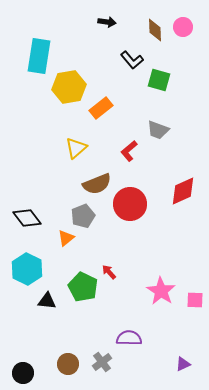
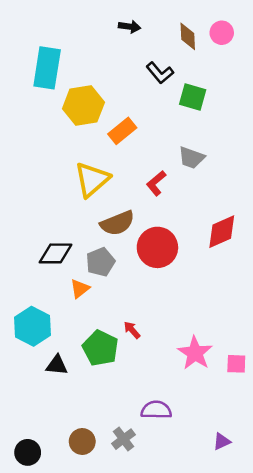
yellow triangle: (76, 148) -> (92, 179), size x1.4
black diamond: (27, 218) -> (56, 253), moved, turned -52

